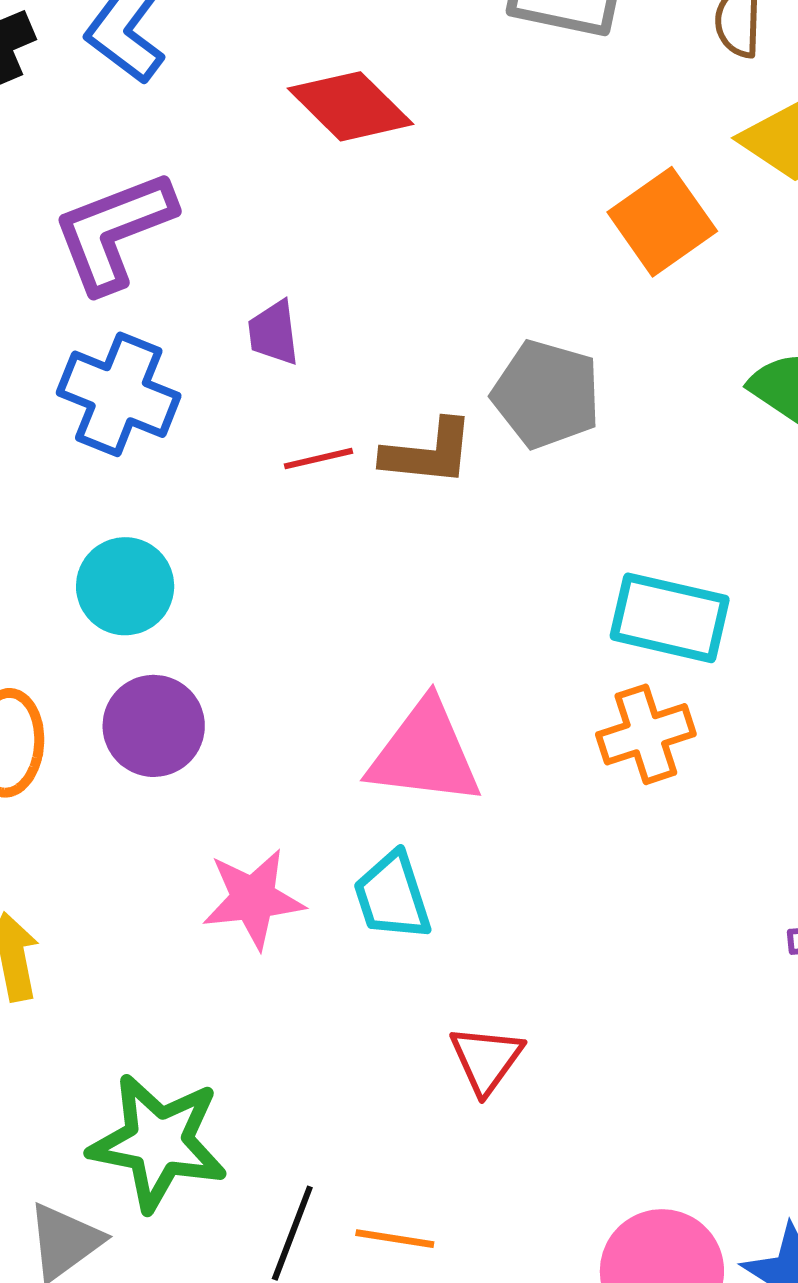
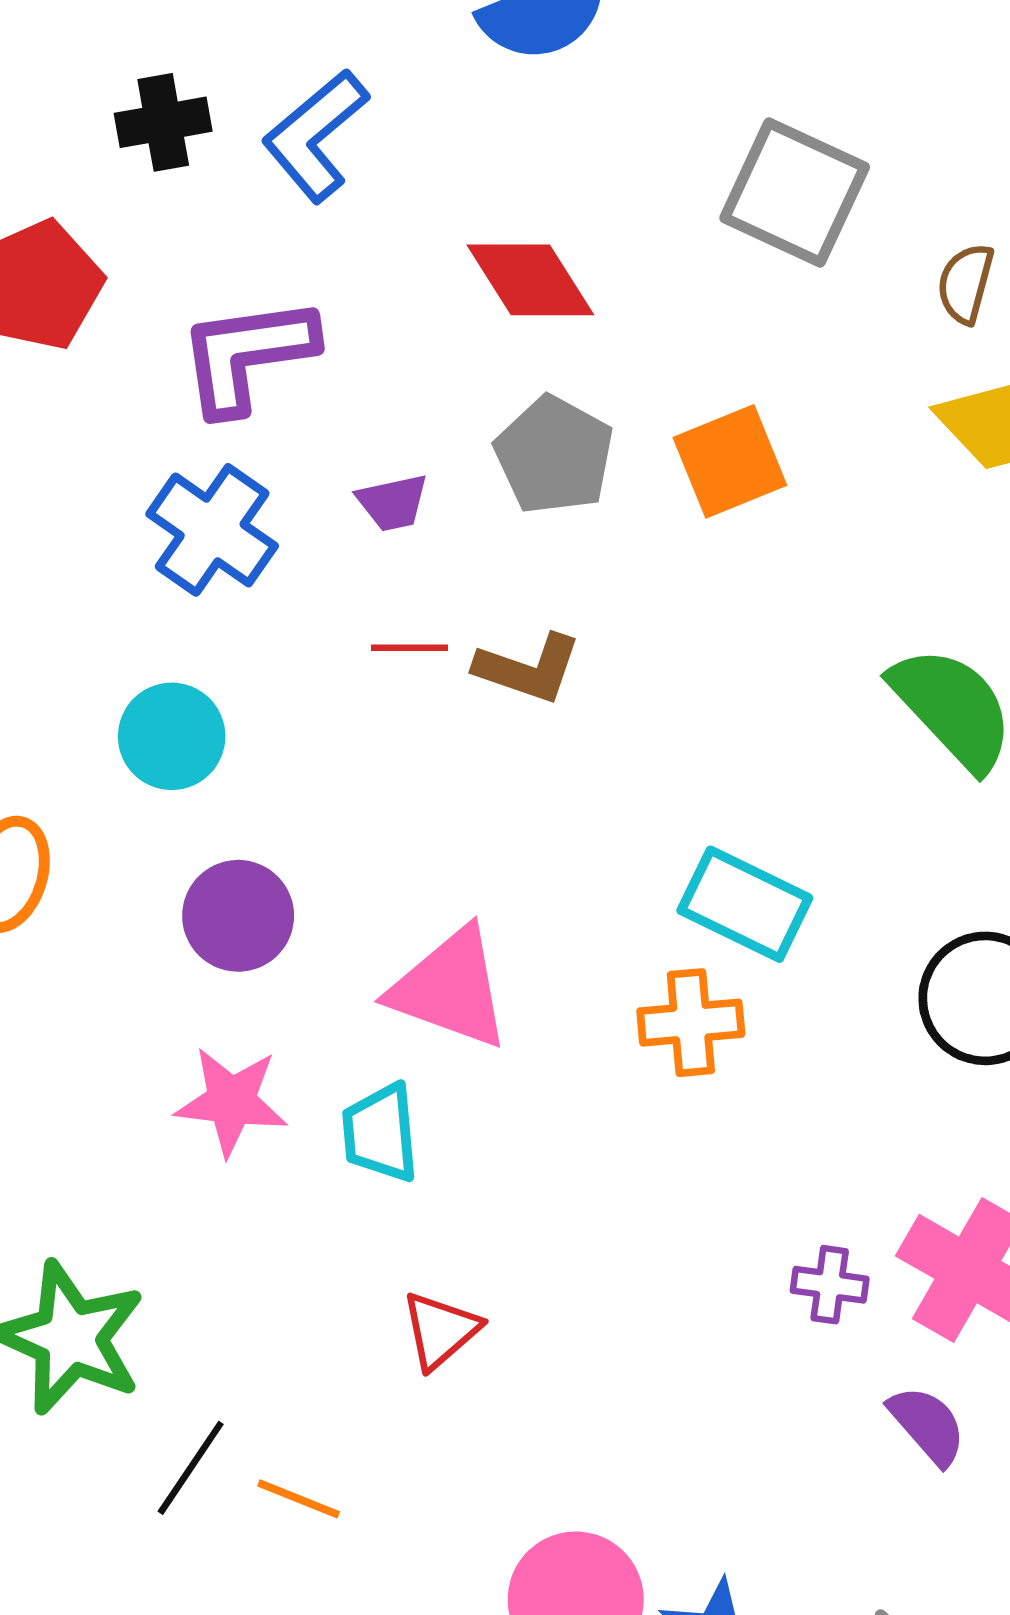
orange square: (662, 222) -> (730, 461), moved
purple trapezoid: (274, 333) -> (393, 503), turned -108
gray pentagon: (546, 394) -> (554, 455), moved
purple circle: (154, 726) -> (238, 916), moved

